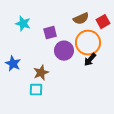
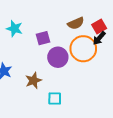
black arrow: (90, 60) -> (99, 38), moved
cyan square: (36, 90) -> (55, 98), moved

